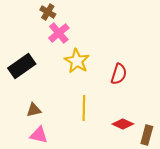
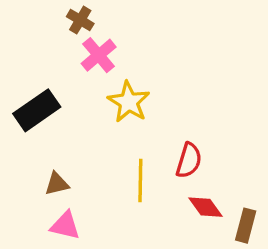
red semicircle: (119, 74) -> (189, 160), moved
red diamond: (123, 124) -> (206, 207), turned 30

